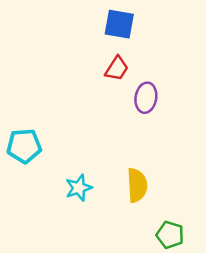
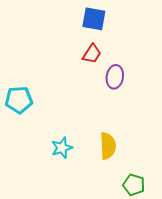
cyan pentagon: (24, 146) -> (19, 100), moved

